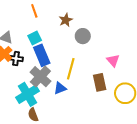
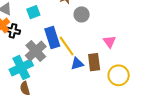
blue rectangle: (42, 55) -> (52, 37), moved
yellow line: (71, 69) -> (67, 46), turned -55
blue triangle: (60, 88) -> (77, 64), moved

